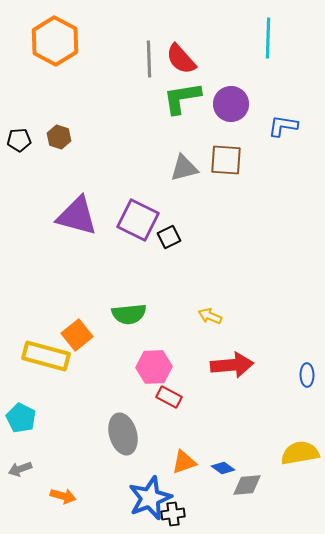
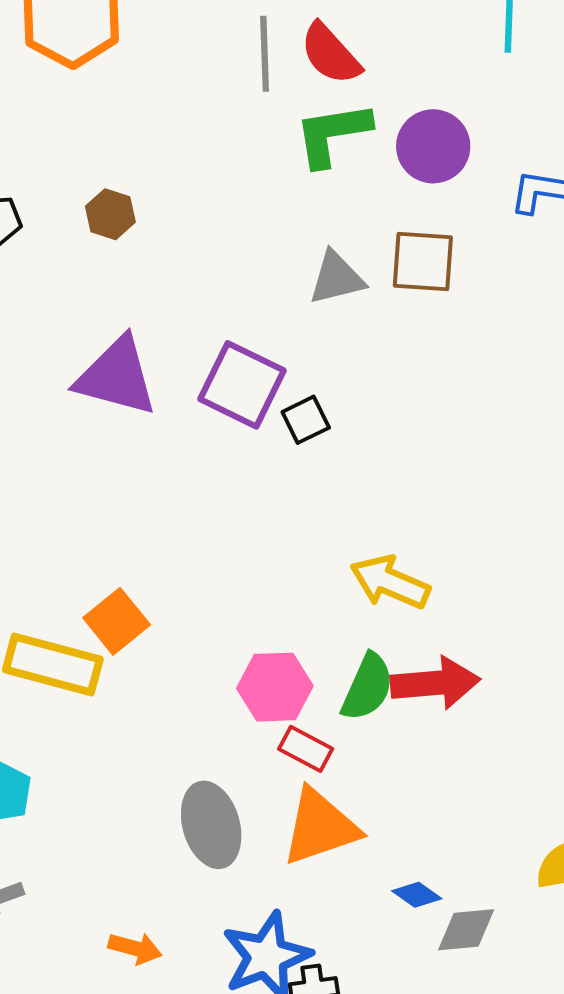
brown hexagon: (59, 137) -> (110, 214), moved
green semicircle: (129, 314) -> (367, 687), moved, turned -60
yellow arrow: (210, 316) -> (390, 582), size x1.6
orange triangle: (184, 462) -> (320, 827), moved, size x1.6
orange arrow: (63, 496) -> (135, 948), moved

